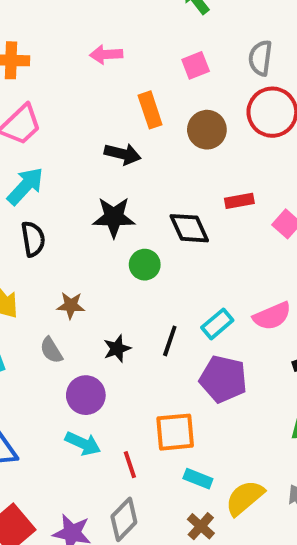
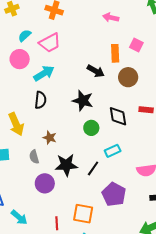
pink arrow: (106, 54) -> (111, 17), moved
pink square: (196, 65) -> (136, 45), moved, turned 32
brown circle: (207, 130) -> (128, 77), moved
cyan rectangle: (217, 324) -> (113, 151), moved
black star: (117, 349) -> (66, 165), size x1.6
cyan arrow: (83, 443) -> (19, 217), moved

